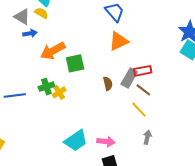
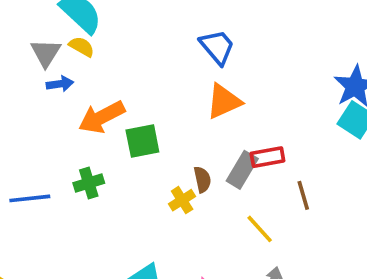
gray triangle: (22, 17) -> (46, 53), turned 30
brown line: (143, 90) -> (303, 195), moved, turned 35
yellow cross: (59, 92) -> (182, 200), moved

